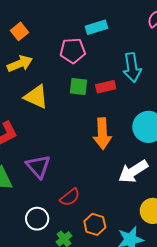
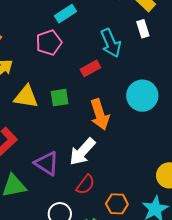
green square: (79, 87) -> (60, 98), moved
white arrow: (133, 171) -> (82, 152), moved

